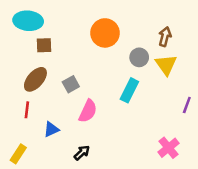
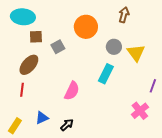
brown arrow: (165, 37) -> (124, 15), moved
gray square: (71, 84) -> (58, 47), moved
blue triangle: (51, 129) -> (42, 118), moved
pink cross: (168, 148) -> (140, 111), moved

